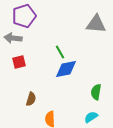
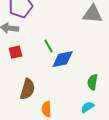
green line: (60, 52) -> (49, 46), moved
brown semicircle: (31, 99) -> (28, 89), size x1.5

